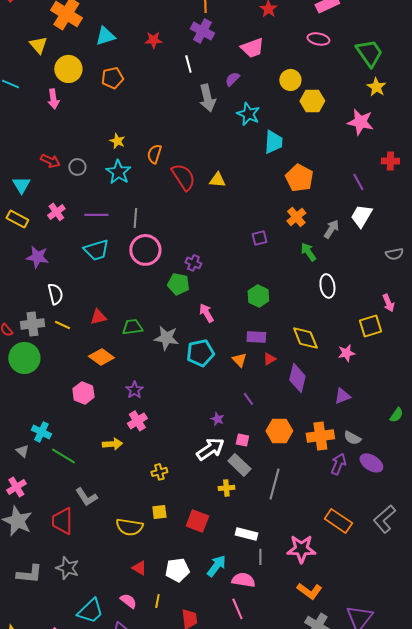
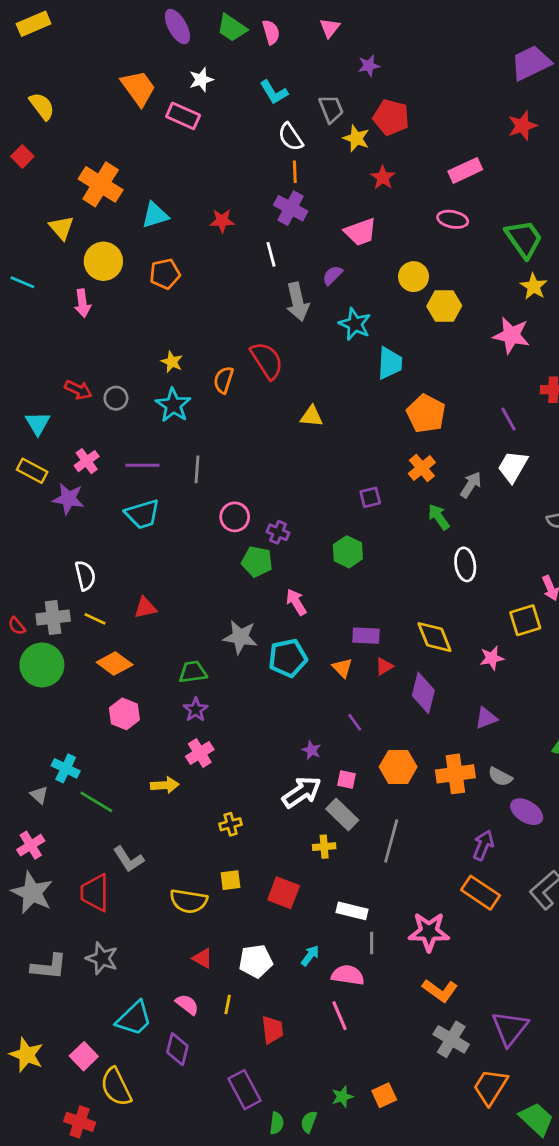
red semicircle: (183, 177) -> (267, 360), moved
pink circle: (145, 250) -> (235, 517), moved, size x0.7
purple star: (37, 257) -> (68, 499), moved
green hexagon: (258, 296) -> (348, 552), moved
green trapezoid: (132, 327) -> (193, 672), moved
orange diamond: (101, 357) -> (115, 664), moved
purple arrow: (338, 464) -> (483, 845), moved
cyan arrow: (216, 566) -> (310, 956), size x0.7

